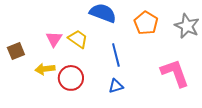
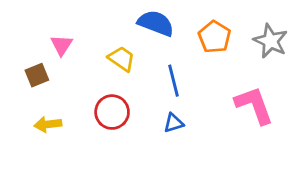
pink triangle: (54, 39) -> (61, 45), moved
yellow arrow: (45, 69) -> (48, 124), moved

